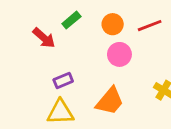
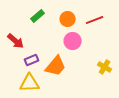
red arrow: (44, 38) -> (16, 41), moved
orange trapezoid: (110, 101) -> (56, 66), moved

